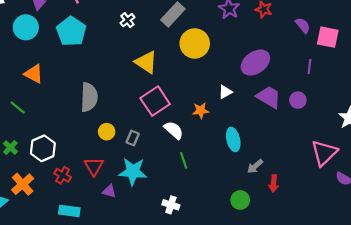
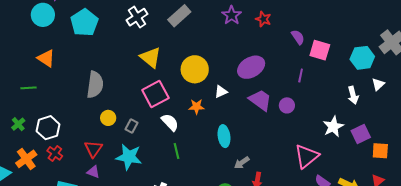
white cross: (127, 20) -> (137, 17), size x1.5
yellow circle: (195, 43) -> (195, 69), moved
green line: (18, 107) -> (28, 88), turned -49
red cross: (63, 175) -> (55, 153), moved
purple triangle: (109, 191) -> (93, 172), moved

